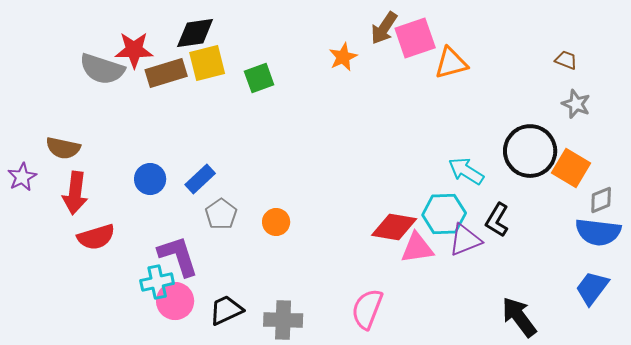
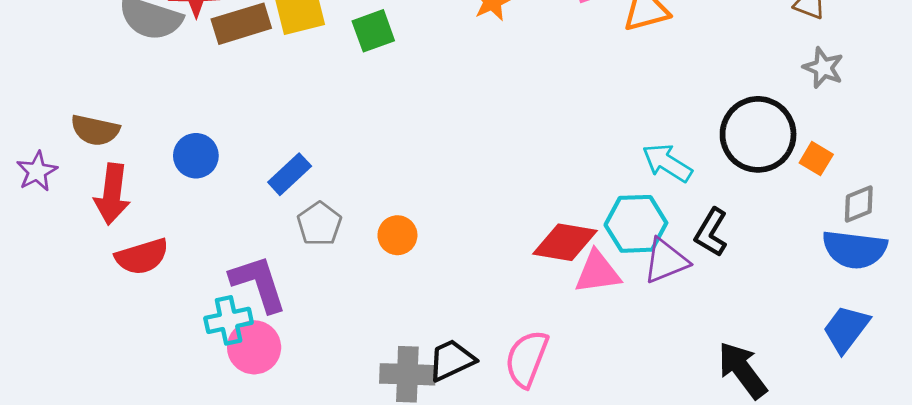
orange square: (571, 168) -> (816, 159), size x0.6
blue circle: (150, 179) -> (196, 156), moved
black trapezoid: (226, 310) -> (451, 360), moved

